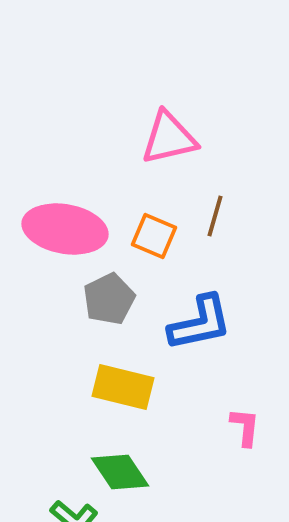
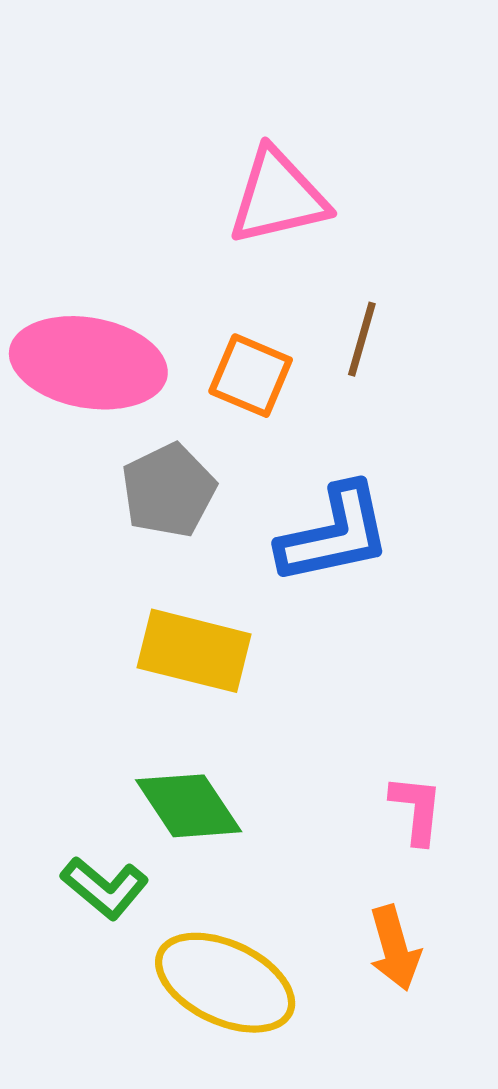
pink L-shape: (245, 427) -> (417, 809), moved

